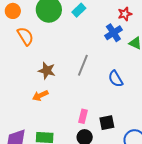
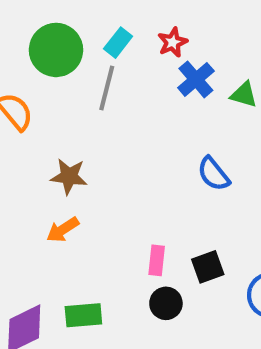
red star: (125, 14) -> (173, 42), moved
gray line: (83, 65) -> (107, 88), moved

